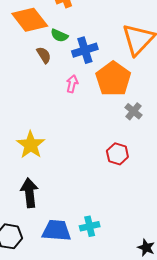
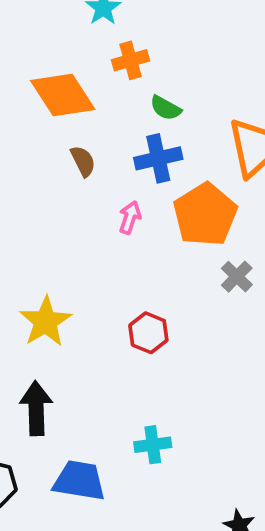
green semicircle: (59, 35) -> (166, 108), moved
red hexagon: (117, 154) -> (148, 333), moved
cyan cross: (90, 226) -> (153, 445), moved

